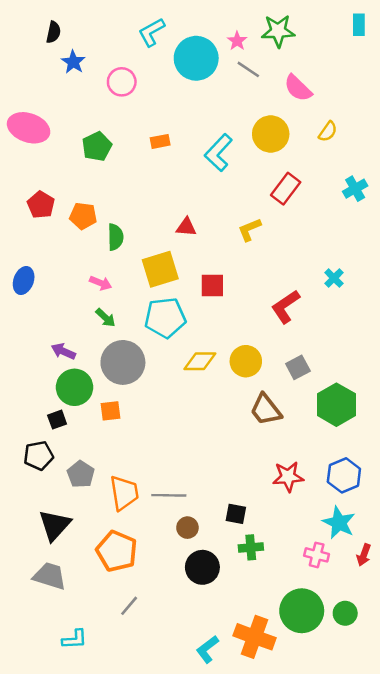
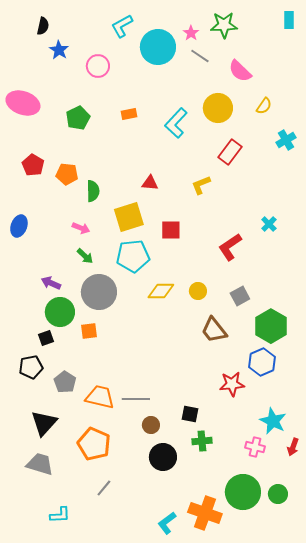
cyan cross: (355, 189) -> (286, 140), moved
yellow circle: (246, 361) -> (198, 291), size x0.7
blue hexagon: (344, 475) -> (262, 362), moved
orange trapezoid: (124, 493) -> (100, 397), turned -68

